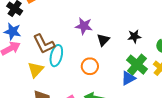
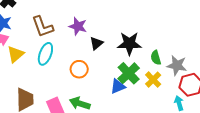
black star: (134, 36) -> (129, 44), size x1.6
brown L-shape: (44, 44) -> (43, 27), moved
yellow triangle: (36, 70) -> (16, 54), moved

